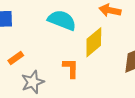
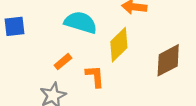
orange rectangle: (16, 58) -> (63, 62), moved

